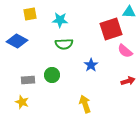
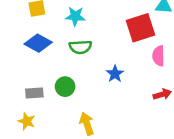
blue diamond: (17, 41) -> (38, 43), moved
pink semicircle: (125, 51) -> (158, 56), turned 49
yellow arrow: (85, 104) -> (87, 124), moved

